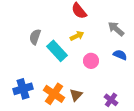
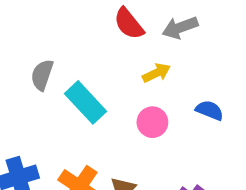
gray arrow: (116, 29) -> (180, 28), moved, turned -60
yellow arrow: (77, 36) -> (156, 73), moved

